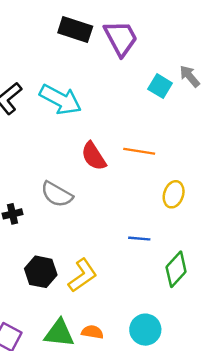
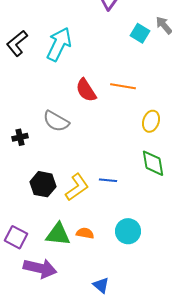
cyan arrow: (60, 100) -> (59, 44), turned -92
blue line: (139, 239) -> (108, 180), moved
green diamond: (176, 269) -> (153, 163), moved, turned -52

